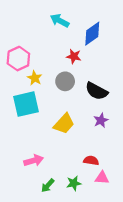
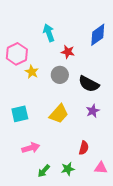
cyan arrow: (60, 21) -> (49, 33), moved, turned 42
blue diamond: (92, 34) -> (98, 35), moved
cyan square: (26, 104) -> (20, 114), moved, size x0.7
red semicircle: (91, 161) -> (84, 148), turned 96
pink triangle: (102, 178) -> (101, 168), moved

